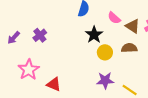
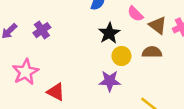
purple star: (105, 80) -> (110, 81), moved

